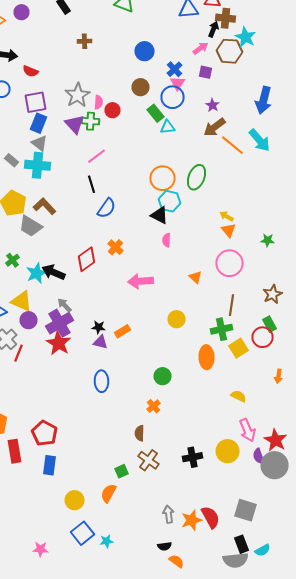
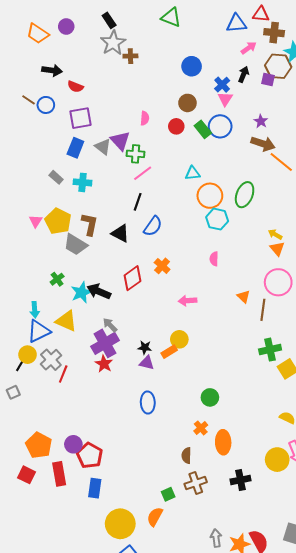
black arrow: (214, 29) -> (244, 74), moved
pink arrow: (200, 48) -> (249, 48), moved
purple square: (206, 72) -> (268, 79), moved
gray star: (78, 95) -> (113, 43), moved
blue circle: (172, 97) -> (220, 126), moved
red circle: (112, 110) -> (176, 126), moved
green cross: (90, 121) -> (136, 154), moved
blue rectangle: (38, 123) -> (75, 148), moved
cyan triangle: (168, 127) -> (193, 173), moved
brown arrow: (214, 127) -> (263, 144), turned -125
gray triangle: (40, 143) -> (103, 147), moved
cyan cross: (38, 165) -> (83, 182), size x0.7
black line: (92, 184) -> (138, 202), turned 36
brown L-shape: (44, 206) -> (90, 224), turned 55
black triangle: (160, 215) -> (120, 233), moved
pink arrow: (140, 281) -> (187, 301), size x0.7
brown line: (232, 305) -> (263, 310), moved
yellow circle: (176, 319) -> (179, 339), moved
purple circle: (28, 320) -> (73, 444), moved
red star: (58, 343) -> (104, 364), size x0.7
orange ellipse: (206, 357) -> (223, 442), moved
yellow circle: (228, 451) -> (277, 460), moved
brown cross: (148, 460) -> (196, 483), turned 35
yellow circle: (74, 500) -> (120, 524), size x1.5

